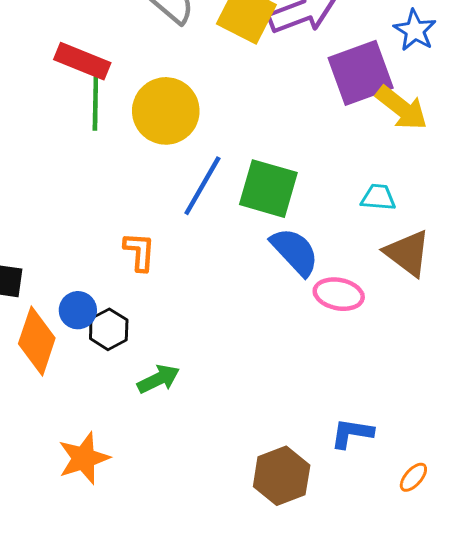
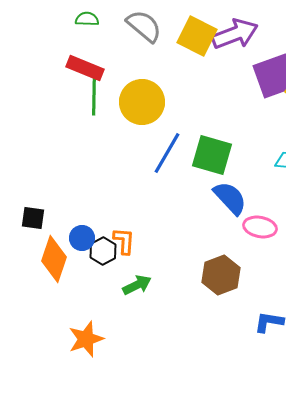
orange L-shape: (139, 252) -> (124, 241), moved
brown hexagon: (282, 476) -> (221, 275), moved

